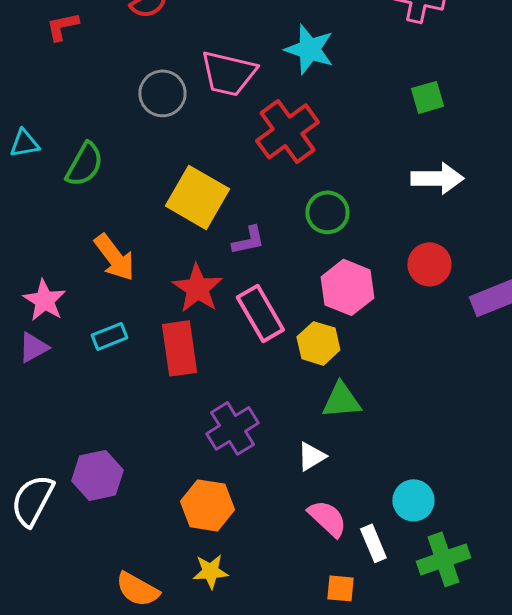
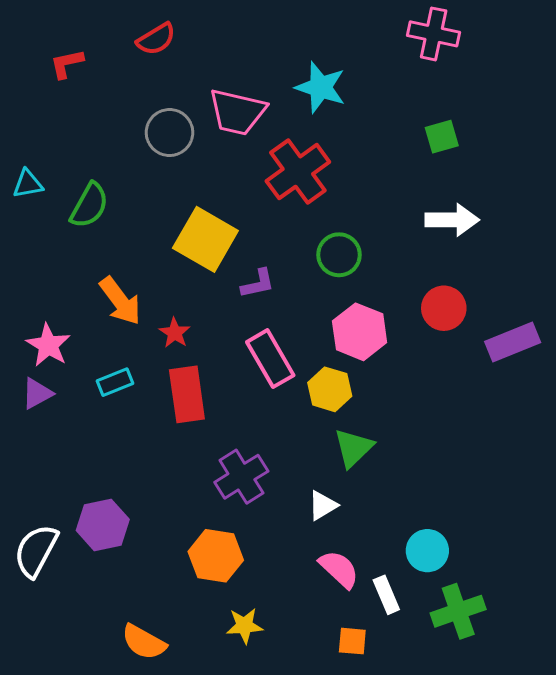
red star: (197, 288) -> (175, 333), moved, size x0.6
green triangle: (341, 400) -> (353, 448), turned -39
yellow star: (210, 571) -> (244, 626), moved

